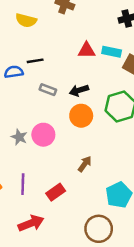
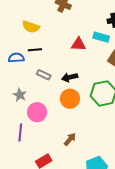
yellow semicircle: (26, 20) -> (31, 27), moved
cyan rectangle: (112, 52) -> (101, 37), moved
gray star: (19, 137) -> (20, 95), moved
purple line: (23, 184) -> (20, 133), moved

